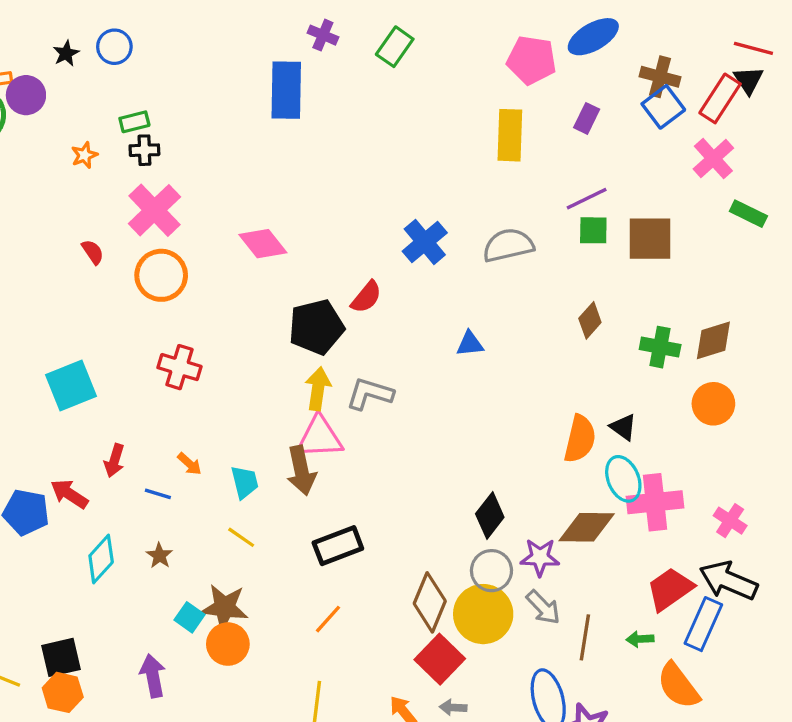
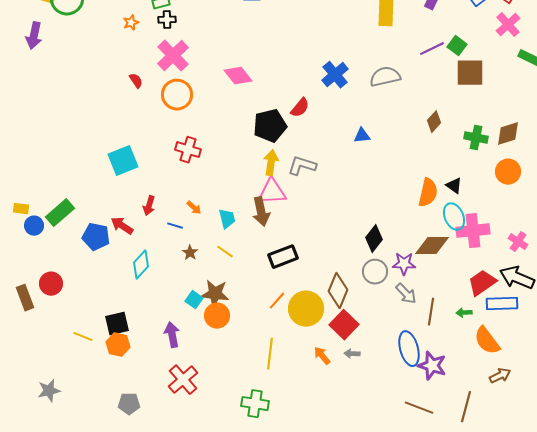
green square: (593, 230) -> (457, 46), moved, turned 36
brown star: (159, 556) -> (190, 253), moved
yellow circle: (483, 614) -> (306, 309), moved
blue rectangle: (703, 624) -> (502, 304), turned 64

